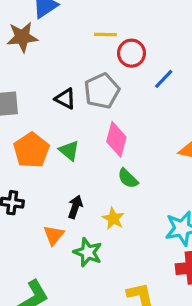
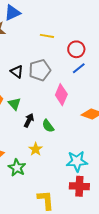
red circle: (131, 53) -> (76, 49), moved
pink diamond: (116, 139) -> (61, 95), moved
black arrow: (75, 207) -> (29, 120), moved

